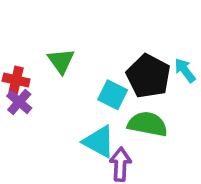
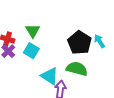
cyan square: (113, 95) -> (31, 51), moved

